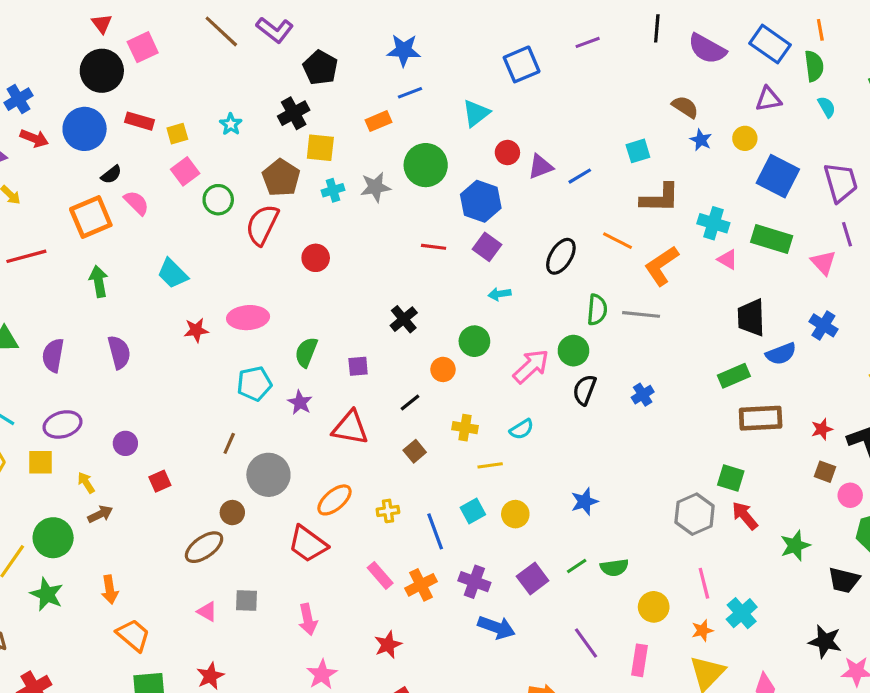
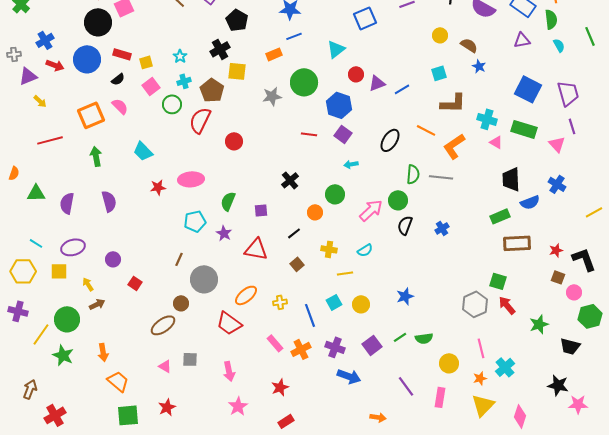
yellow circle: (745, 138) -> (440, 35), moved
black semicircle: (111, 175) -> (118, 79), moved
cyan cross: (333, 190) -> (184, 81), moved
red square: (160, 481) -> (135, 283), turned -32

